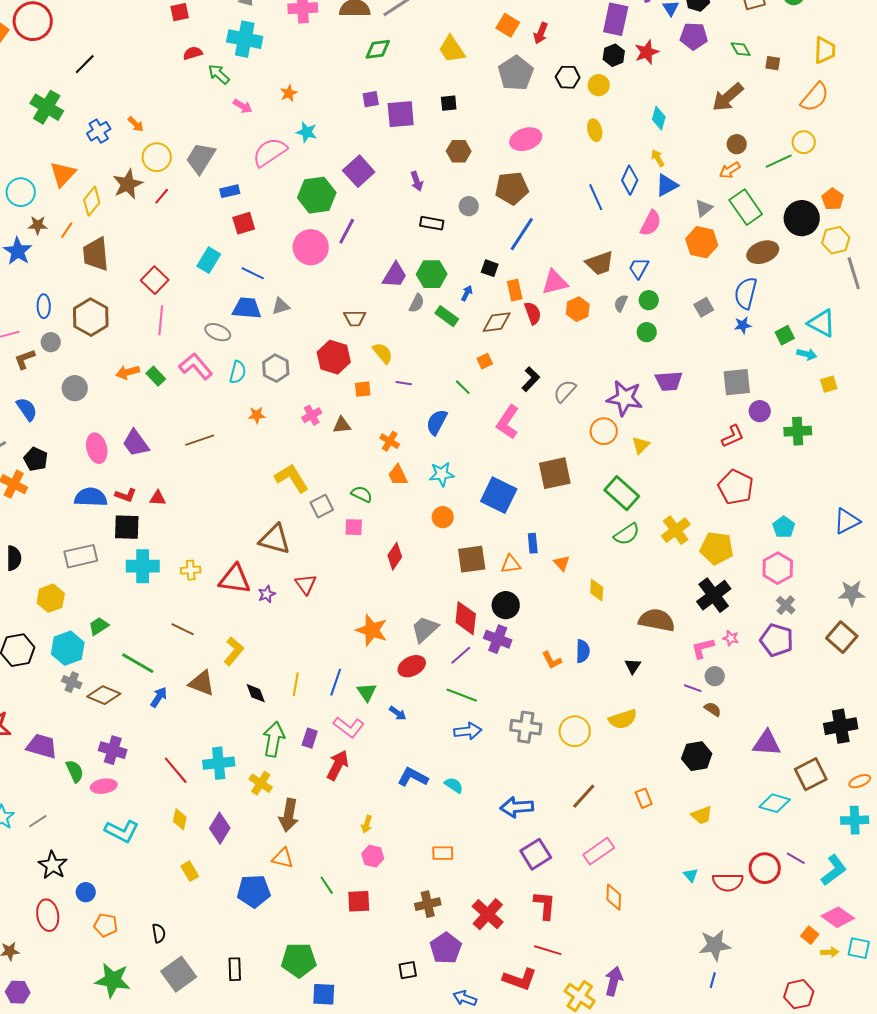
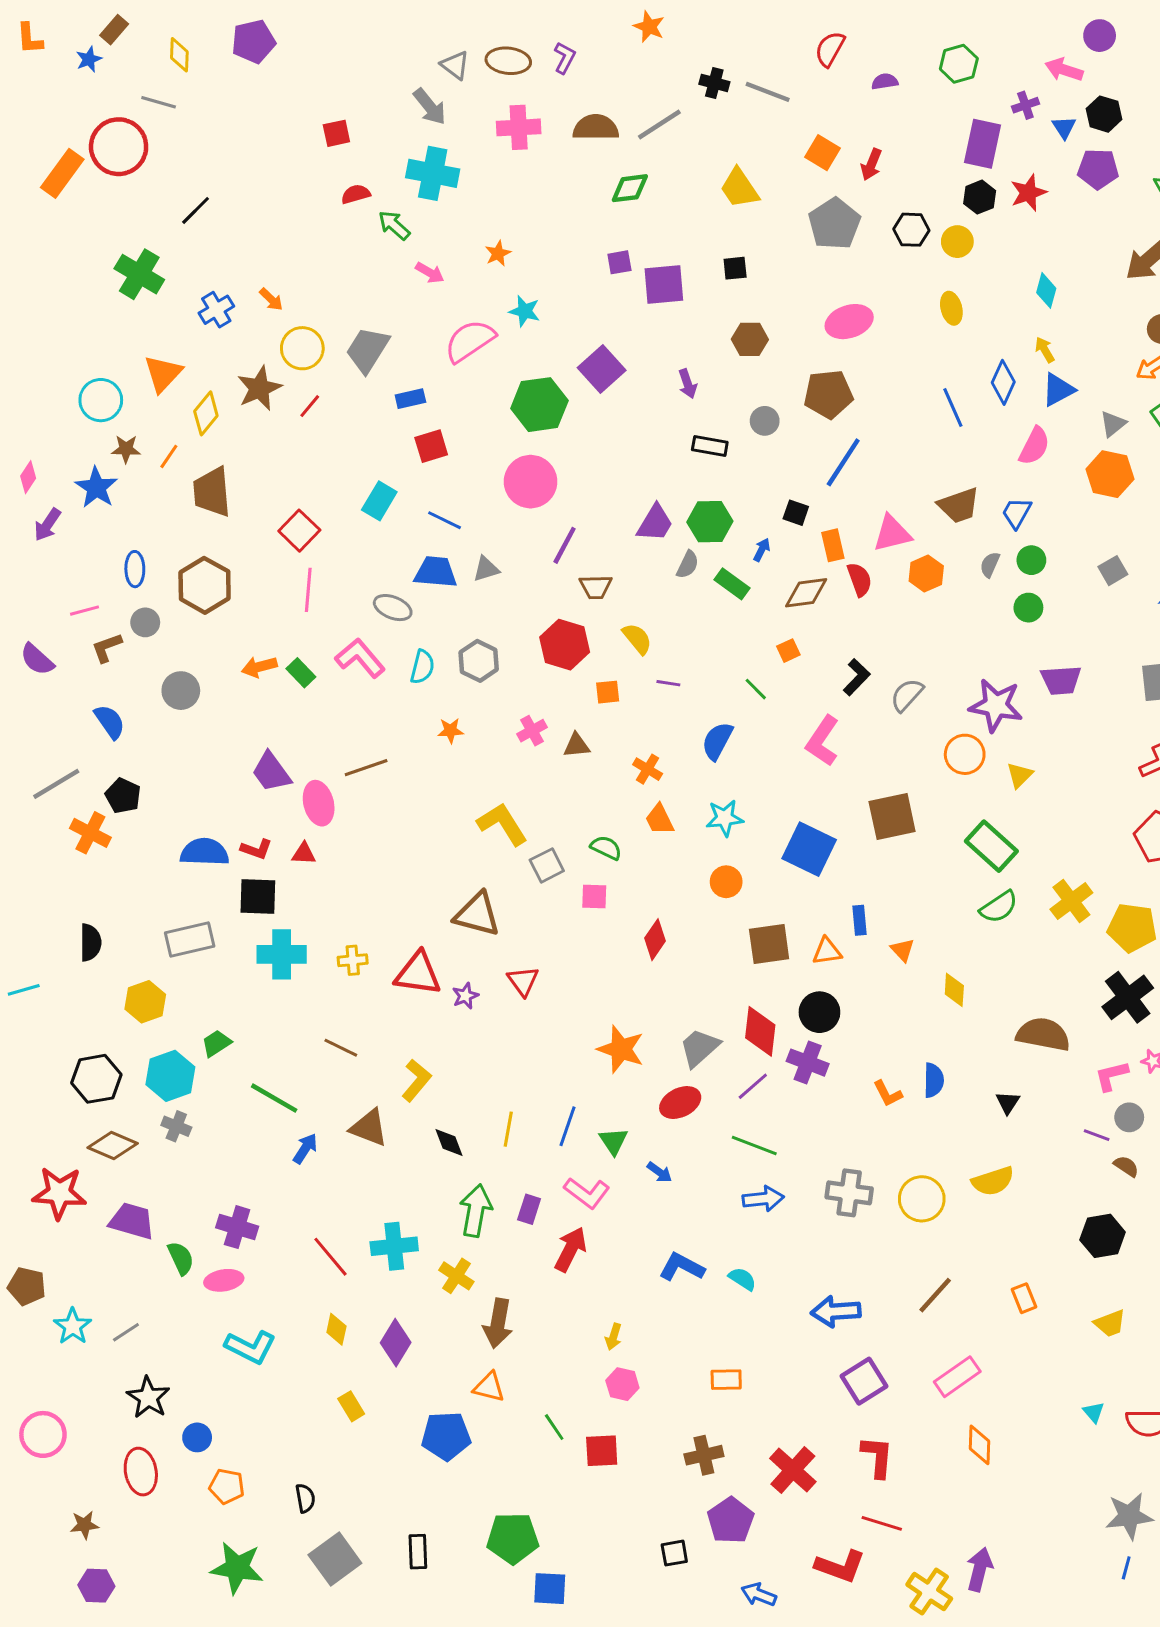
purple line: (347, 231) -> (565, 545), moved
pink ellipse: (97, 448) -> (319, 803), moved
brown diamond: (104, 695) -> (113, 1146), moved

